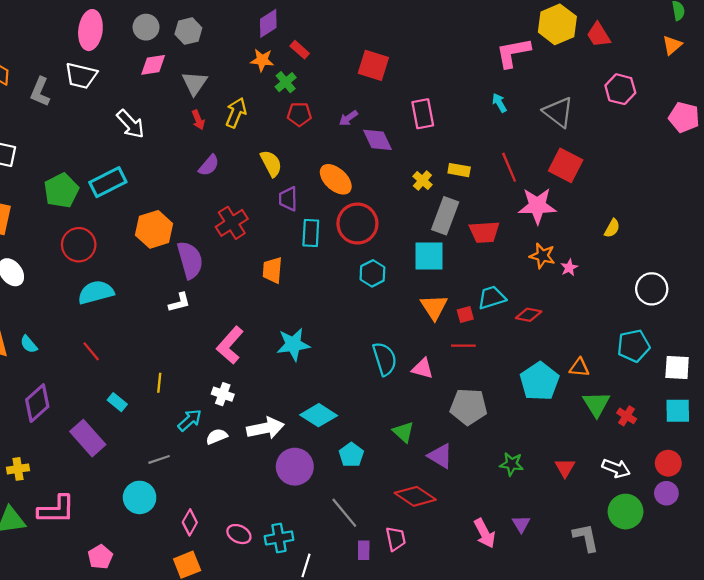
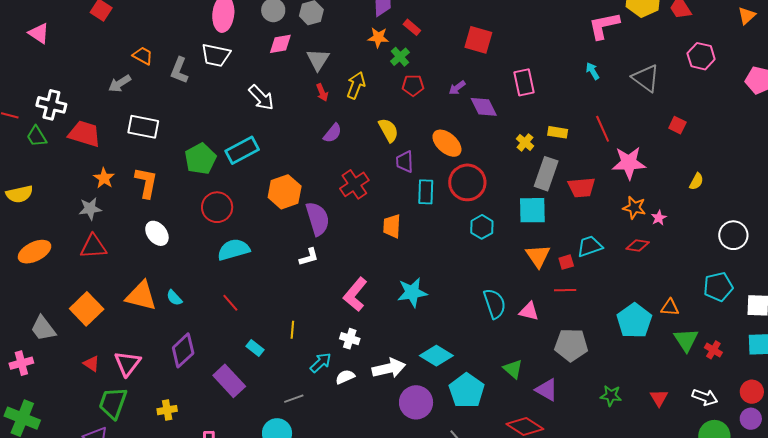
red square: (566, 165) -> (677, 125), moved, size x0.6
red diamond: (529, 315) -> (638, 246), moved
cyan pentagon: (351, 455) -> (467, 391), size x1.6

